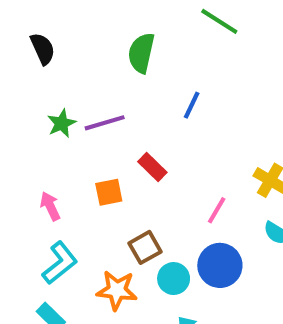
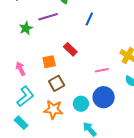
purple line: (105, 123) -> (48, 17), moved
pink line: (217, 210) -> (102, 70), turned 48
brown square: (145, 247) -> (57, 83), moved

